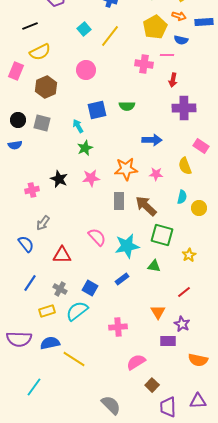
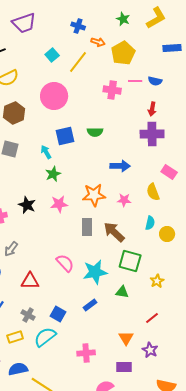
orange arrow: (179, 16) -> (98, 42), moved
blue semicircle: (181, 40) -> (155, 81), moved
pink circle: (86, 70) -> (54, 96), size x1.4
red arrow: (173, 80) -> (152, 109), moved
purple rectangle: (168, 341) -> (124, 367), moved

